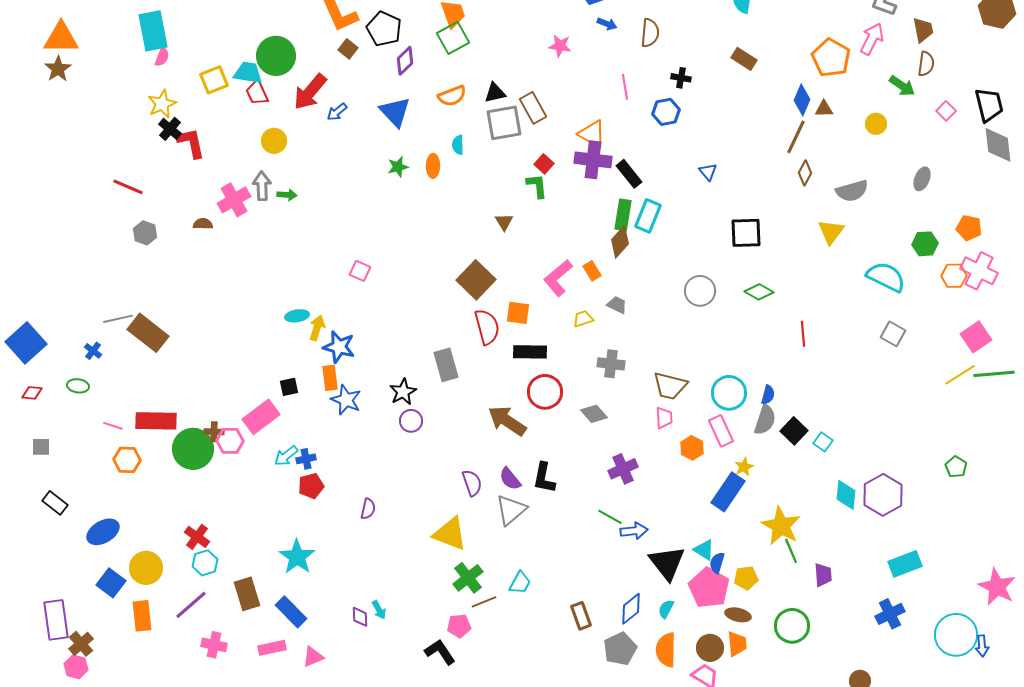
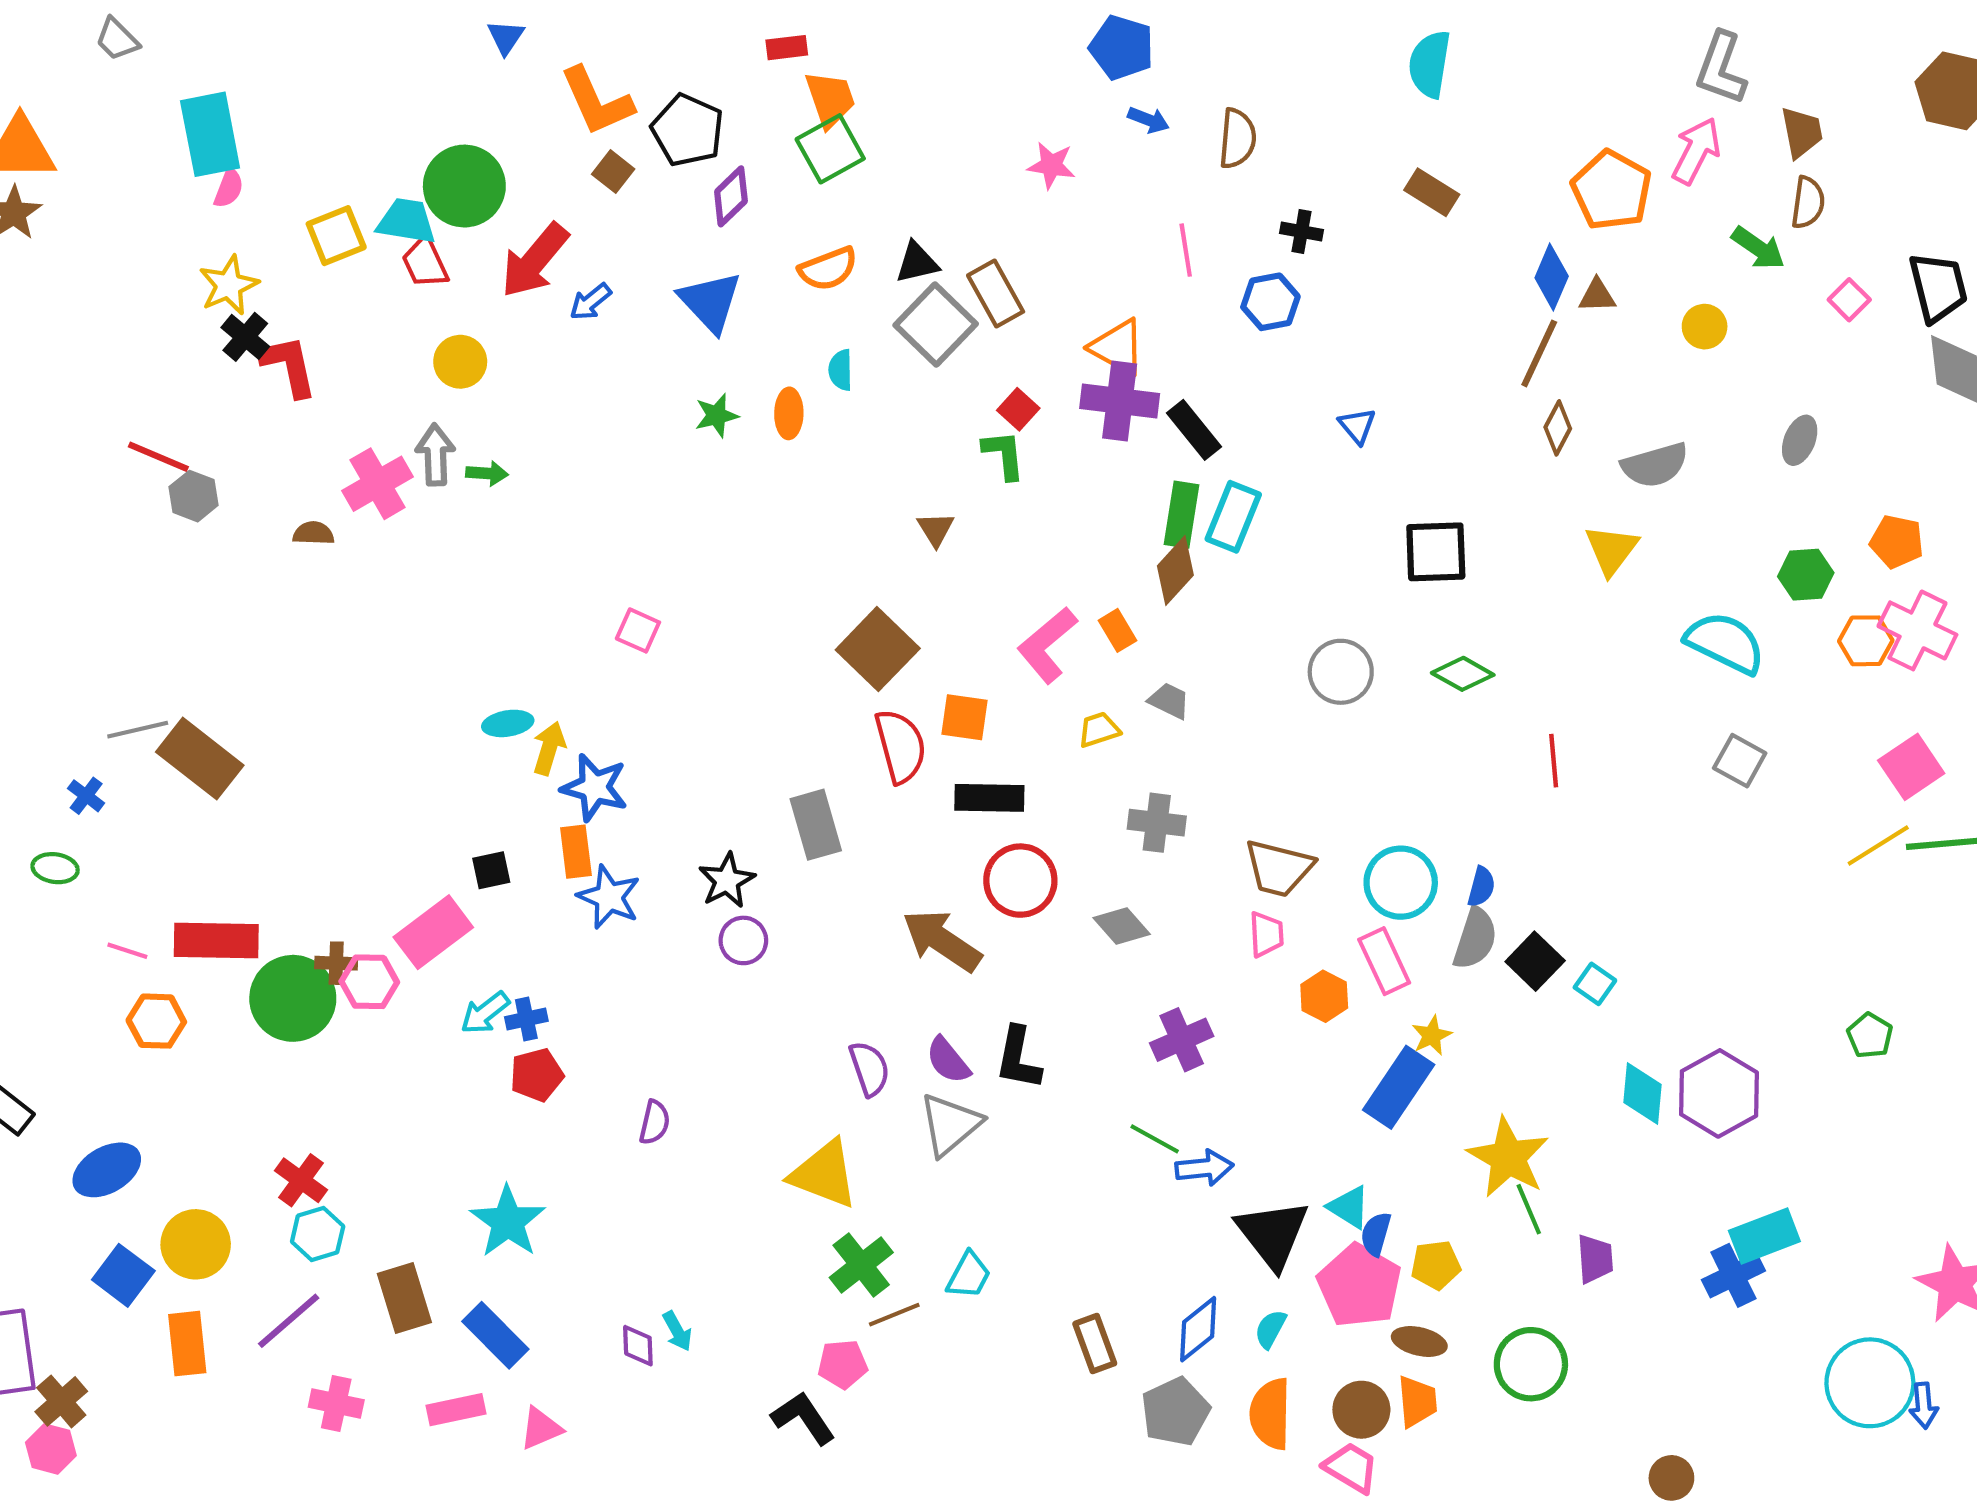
gray square: (504, 123) -> (936, 325), turned -36
gray hexagon: (145, 233) -> (194, 496), moved
blue cross: (890, 614) -> (1733, 1275), moved

